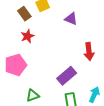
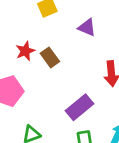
brown rectangle: (24, 14) -> (50, 57), moved

